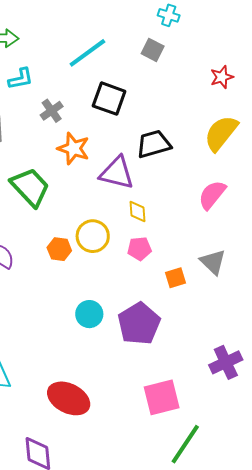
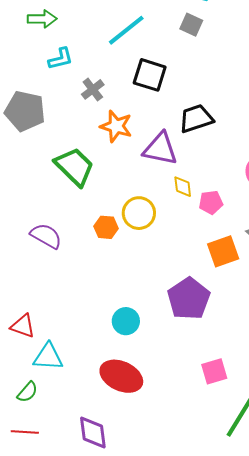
pink pentagon: (139, 249) -> (211, 202), moved
orange square: (175, 278) -> (223, 251), size x1.5
cyan circle: (89, 314) -> (126, 321), moved
pink square: (162, 397) -> (214, 371), size x0.7

